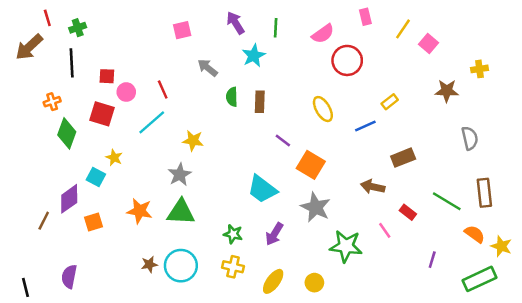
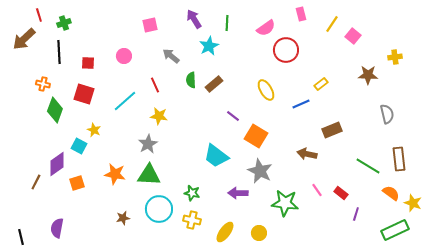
red line: (163, 90) -> (155, 85), moved
pink circle: (126, 92) -> (124, 56), moved
orange cross: (52, 102) -> (43, 84), turned 32
brown rectangle: (260, 102) -> (214, 84), turned 48
red rectangle: (408, 212) -> (341, 193), moved
purple arrow: (274, 234) -> (238, 193), moved, turned 60
cyan circle: (181, 266) -> (159, 209), moved

